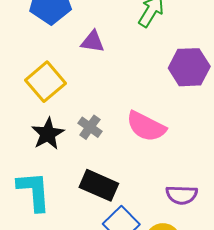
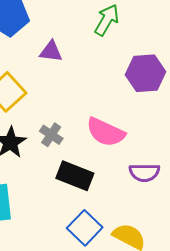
black rectangle: (99, 185) -> (75, 176), moved
purple semicircle: (182, 195) -> (144, 172), moved

